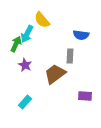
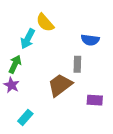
green arrow: (16, 44) -> (15, 64), moved
purple star: (25, 65) -> (11, 85), moved
purple rectangle: (85, 96) -> (95, 100), moved

